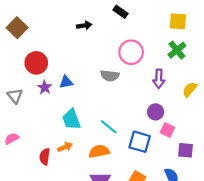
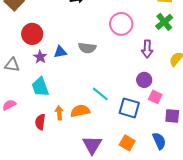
gray semicircle: (110, 76) -> (87, 48), moved
gray triangle: (15, 96) -> (12, 65), turned -42
cyan trapezoid: (71, 119) -> (40, 87), moved
orange arrow: (65, 147) -> (59, 113), turned -72
orange semicircle: (99, 151) -> (80, 111), moved

